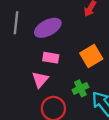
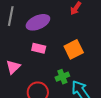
pink triangle: (40, 80) -> (13, 67), moved

